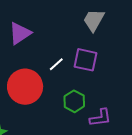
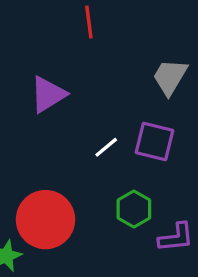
red circle: (25, 87) -> (46, 220), moved

